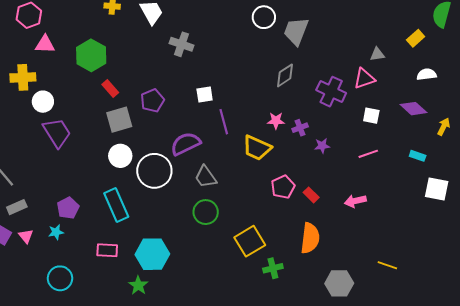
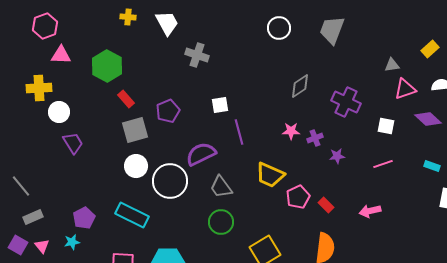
gray trapezoid: (296, 31) -> (332, 30), moved
pink triangle: (364, 78) -> (405, 89), moved
purple trapezoid: (57, 133) -> (73, 143), size x0.7
yellow trapezoid: (257, 148) -> (270, 175), moved
cyan rectangle: (116, 205) -> (132, 215), turned -40

